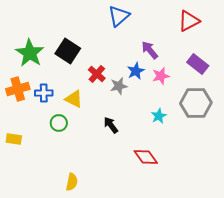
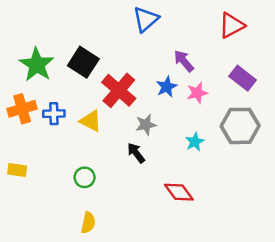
red cross: (97, 74) -> (119, 90), size x1.6
gray star: (119, 86) -> (146, 125), moved
green circle: (59, 123) -> (85, 177), moved

